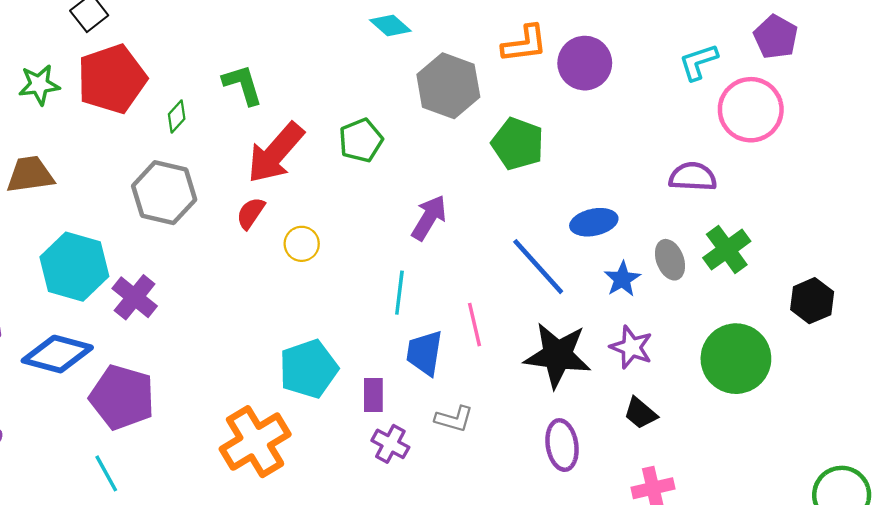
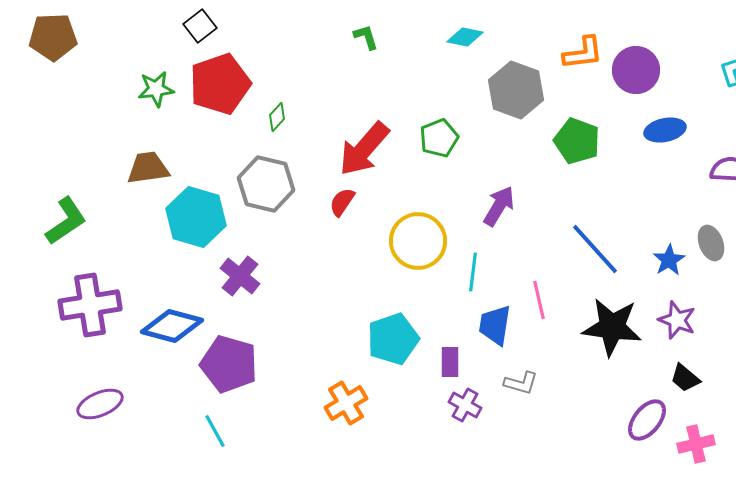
cyan diamond: (390, 26) -> (465, 37), turned -30
green L-shape: (243, 85) -> (366, 37), moved, size x0.7
blue ellipse: (594, 222) -> (665, 130), moved
yellow circle: (302, 244) -> (418, 241), moved, size x1.8
cyan hexagon: (74, 267) -> (196, 217), moved
orange cross: (255, 442) -> (346, 403), size x0.7
purple ellipse: (562, 445) -> (647, 420), moved, turned 48

